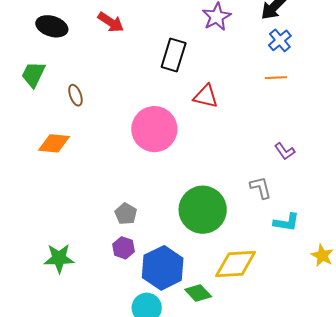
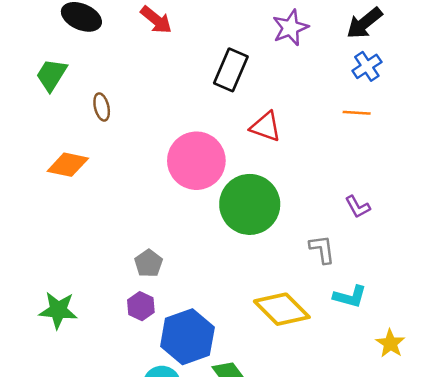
green circle: (203, 210) -> (250, 204), moved
yellow diamond: (236, 264) -> (282, 309), moved, turned 42

